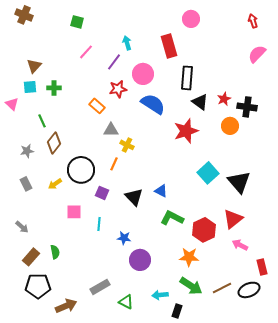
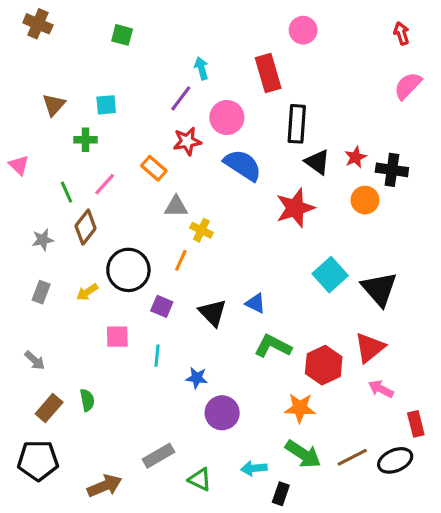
pink line: (86, 52) -> (105, 184), moved
cyan square: (30, 87) -> (106, 105), moved
gray rectangle: (26, 184) -> (41, 292), turned 48
black pentagon: (38, 286) -> (38, 460), moved

